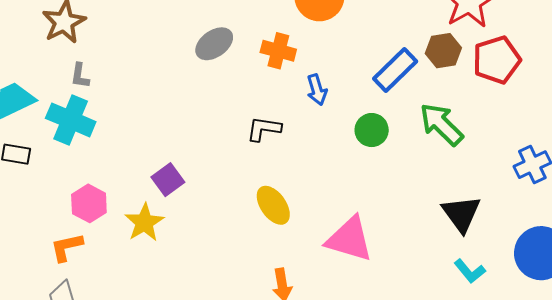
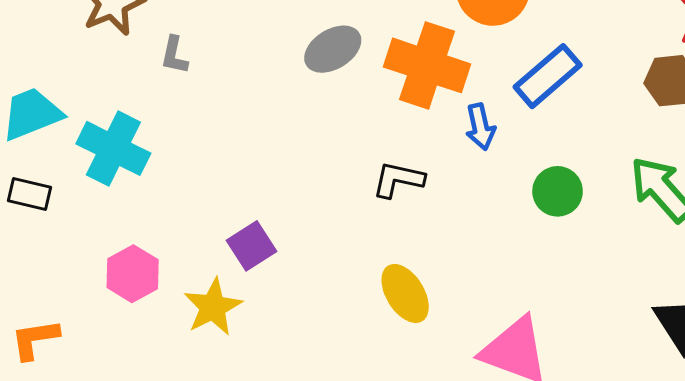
orange cross: (278, 51) -> (427, 65), size x1.6
blue rectangle: (395, 70) -> (548, 76), moved
gray L-shape: (80, 76) -> (174, 55), moved
orange L-shape: (67, 247) -> (35, 339), moved

